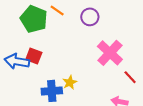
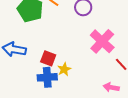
red square: (34, 56) -> (48, 58), moved

